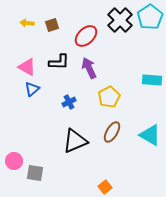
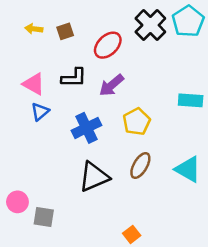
purple arrow: (89, 68) -> (112, 85), turned -105
blue cross: (69, 102) -> (86, 128), size x1.6

